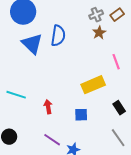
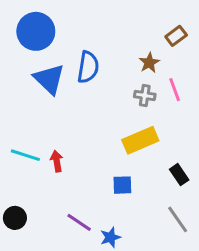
gray cross: (96, 15) -> (145, 96), moved, turned 32
pink line: (116, 62) -> (175, 90), moved
red arrow: (48, 107) -> (57, 161), moved

